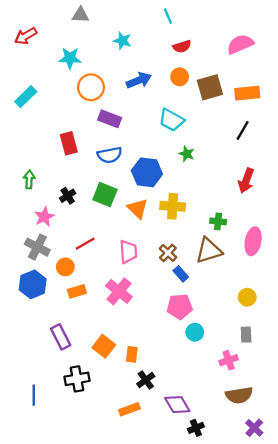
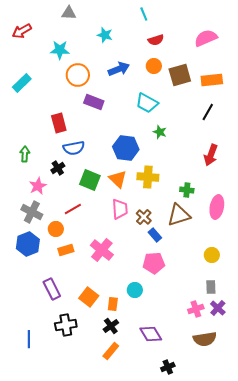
blue semicircle: (110, 155) -> (74, 148), moved
green square: (105, 195) -> (90, 180), moved
pink trapezoid: (128, 252) -> (120, 209), moved
cyan circle: (195, 332) -> (135, 290), moved
black cross: (146, 380) -> (111, 326), moved
purple diamond: (177, 405) -> (151, 334), moved
orange rectangle: (129, 409) -> (111, 351), turned -30
purple cross: (254, 428) -> (218, 308), moved

